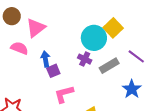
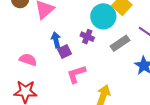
pink semicircle: (19, 48) -> (28, 60), moved
purple cross: (85, 59) -> (87, 37), moved

